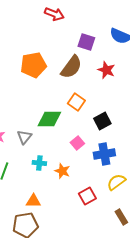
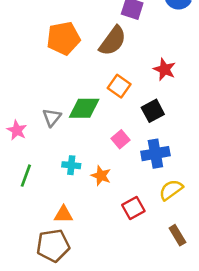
red star: (106, 70) -> (165, 69), moved
gray triangle: (24, 137) -> (52, 117), moved

